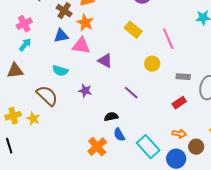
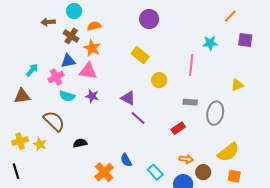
pink cross: (24, 24) -> (56, 77), moved
pink line: (168, 39) -> (191, 65), moved, turned 30
purple triangle: (105, 61) -> (128, 98), moved
yellow circle: (152, 64) -> (159, 80), moved
purple star: (85, 91) -> (92, 96), moved
red rectangle: (179, 103) -> (178, 128), moved
black semicircle: (111, 117) -> (80, 143), moved
cyan rectangle: (148, 147) -> (155, 172), size x0.7

